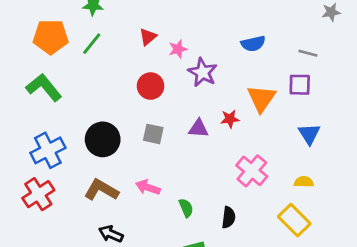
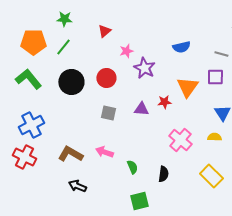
red triangle: (148, 37) -> (104, 31), moved
black circle: (103, 139) -> (71, 82), moved
yellow semicircle: (304, 182) -> (214, 137), moved
red cross: (38, 194) -> (24, 157), turned -30

